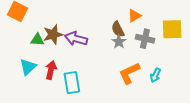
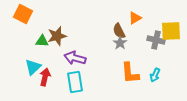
purple arrow: (76, 39) -> (75, 58), moved
gray cross: (145, 39) -> (156, 40), moved
red arrow: (51, 70) -> (45, 77), moved
orange L-shape: (129, 73) -> (130, 73), turned -70

